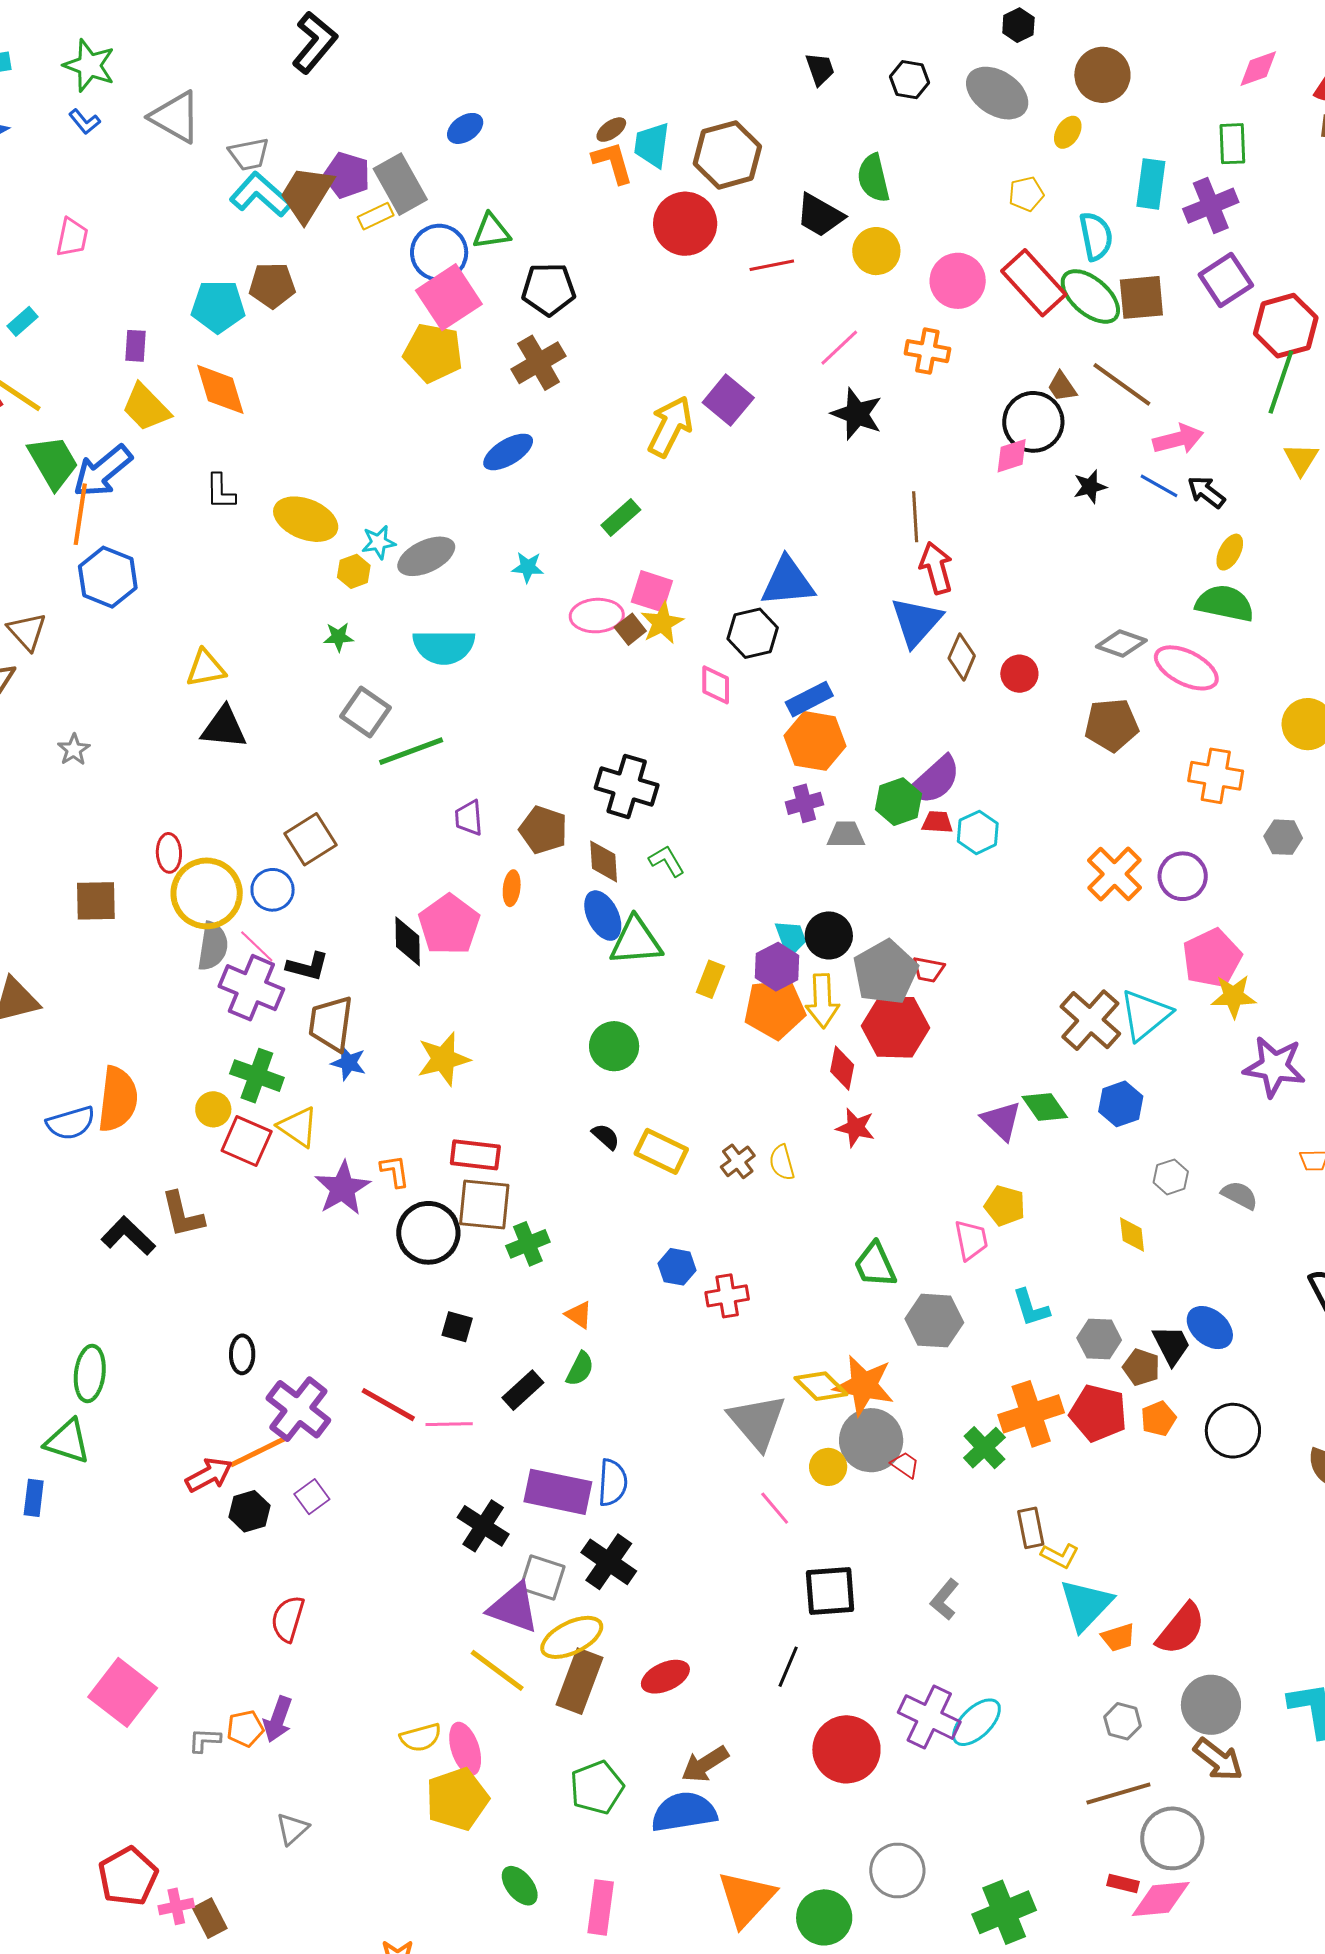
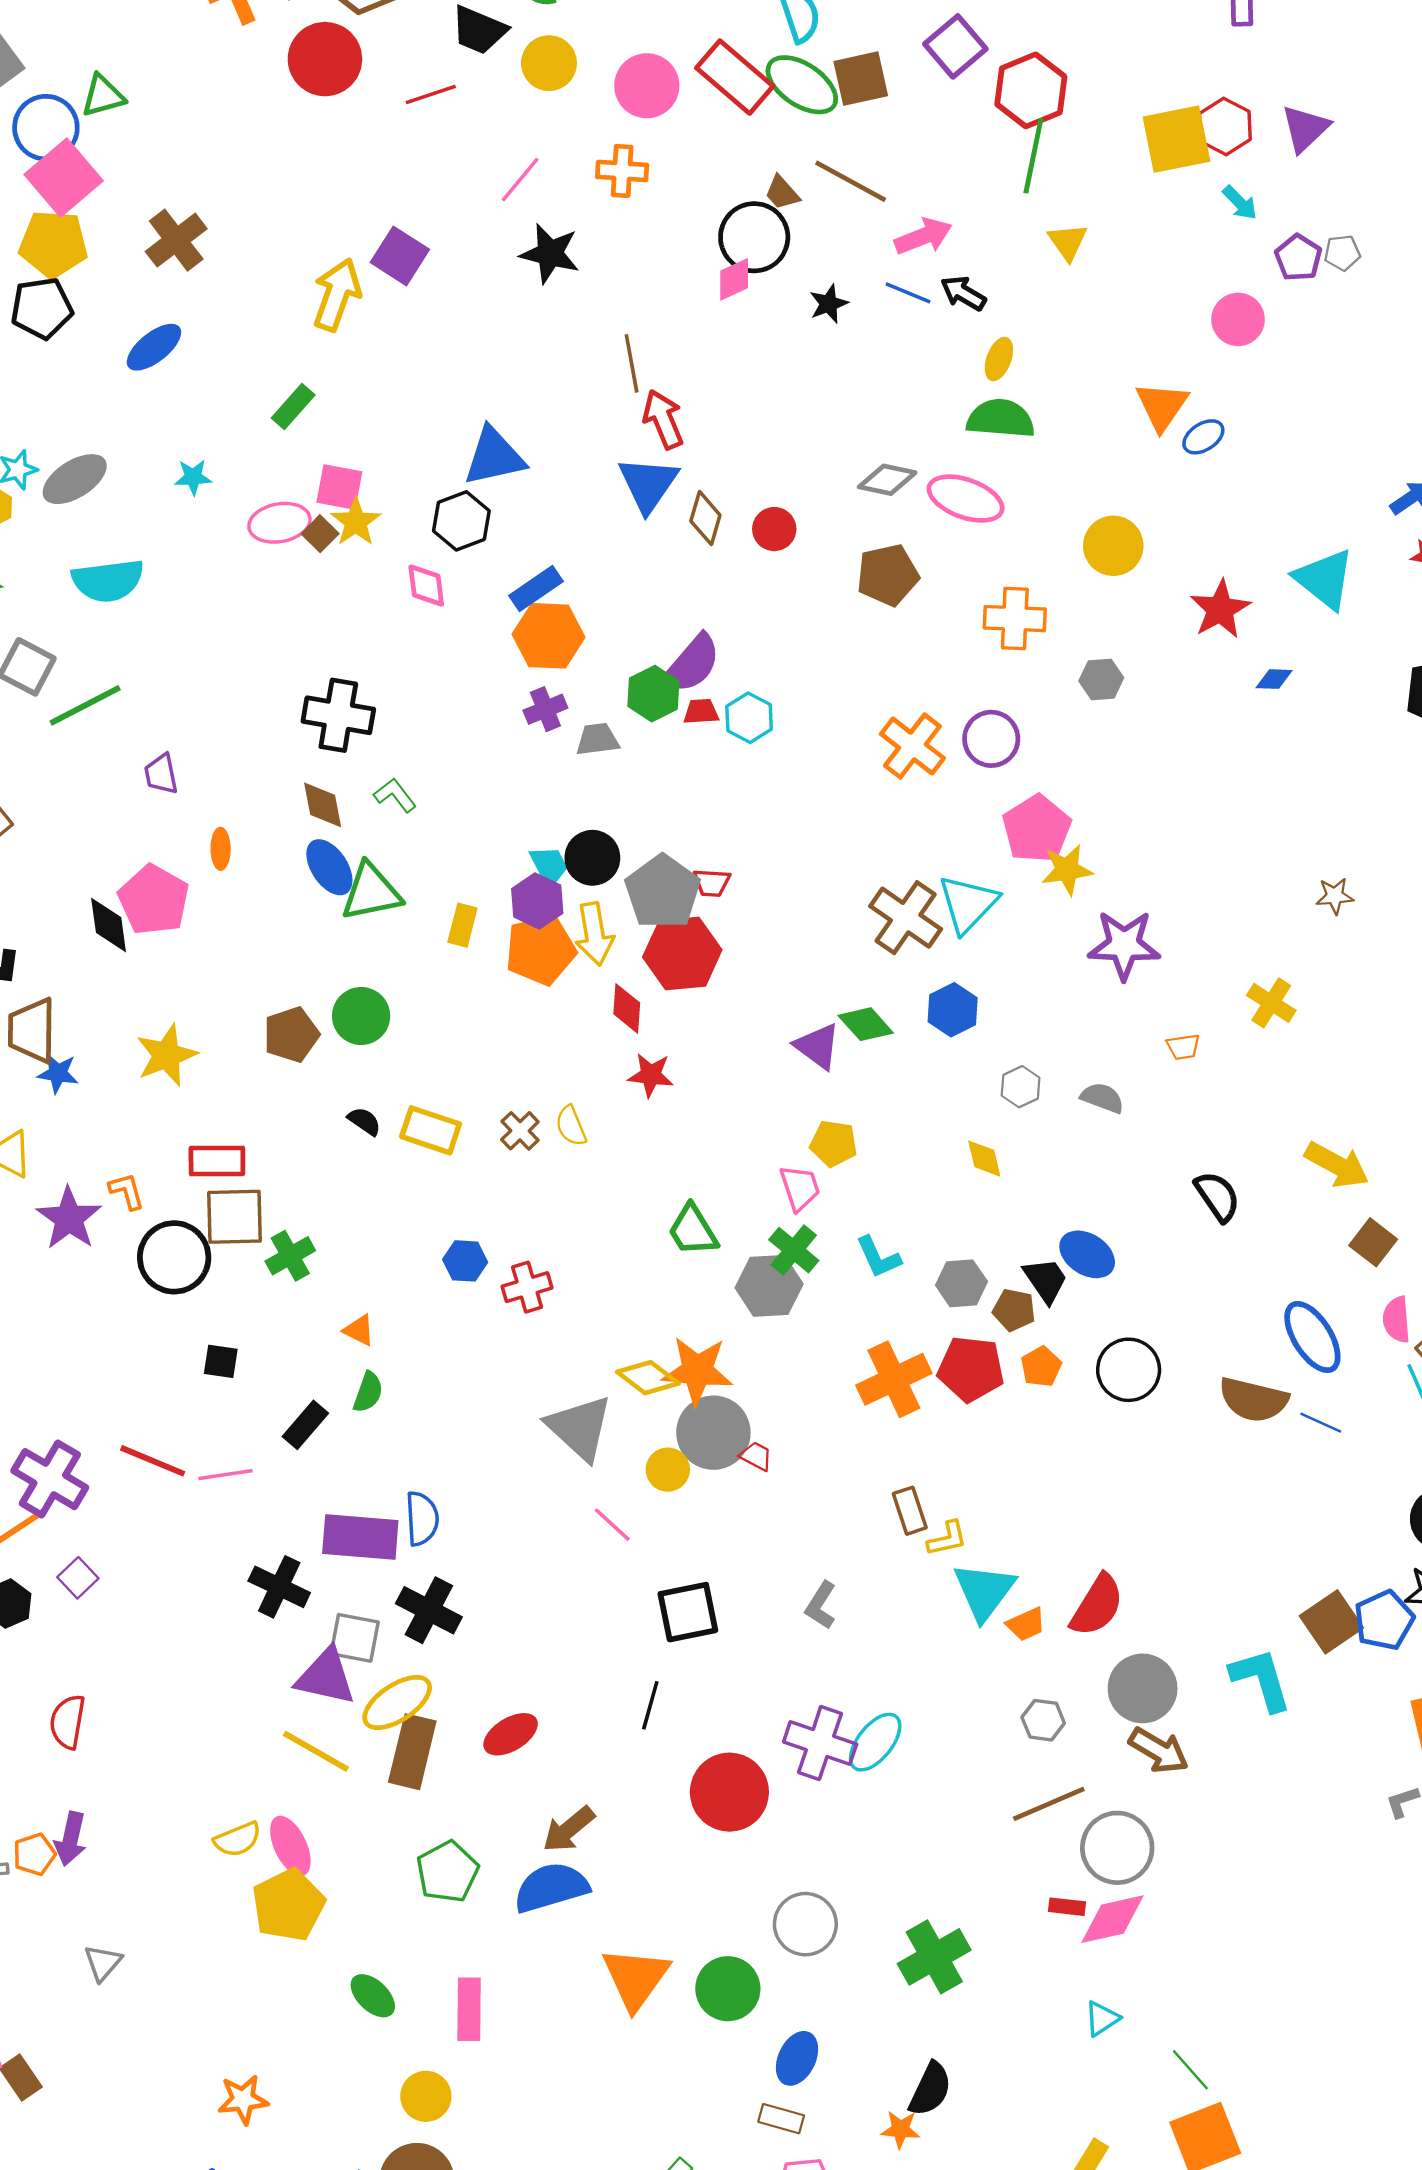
black pentagon: (549, 289) -> (42, 308), moved
brown pentagon: (543, 830) -> (291, 1035), moved, turned -30
green cross: (984, 1448) -> (794, 1250), moved
yellow L-shape: (1060, 1556) -> (947, 1539), turned -33

